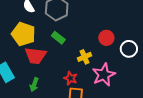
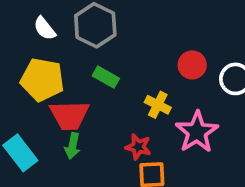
yellow cross: (84, 57) -> (158, 105), turned -32
green arrow: (34, 85) -> (73, 146), moved

